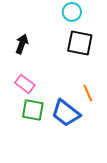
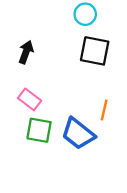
orange line: (88, 93) -> (104, 110), turned 36

